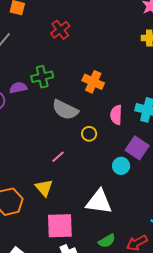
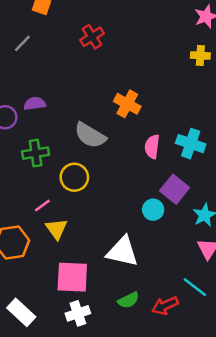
green cross: (42, 77) -> (36, 153), moved
yellow circle: (89, 134) -> (74, 177), moved, size x1.5
pink line: (58, 157) -> (42, 205), moved

